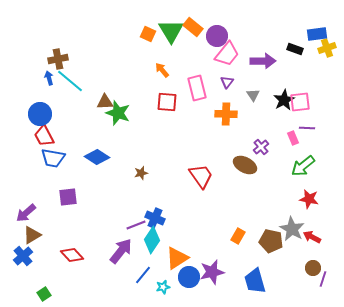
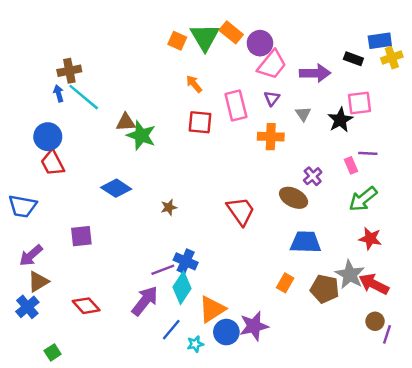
pink square: (300, 102) -> (359, 103), moved
blue trapezoid: (53, 158) -> (23, 206), moved
red arrow: (312, 237) -> (374, 284), size x1.4
blue trapezoid: (255, 281) -> (306, 242), moved, turned 108

